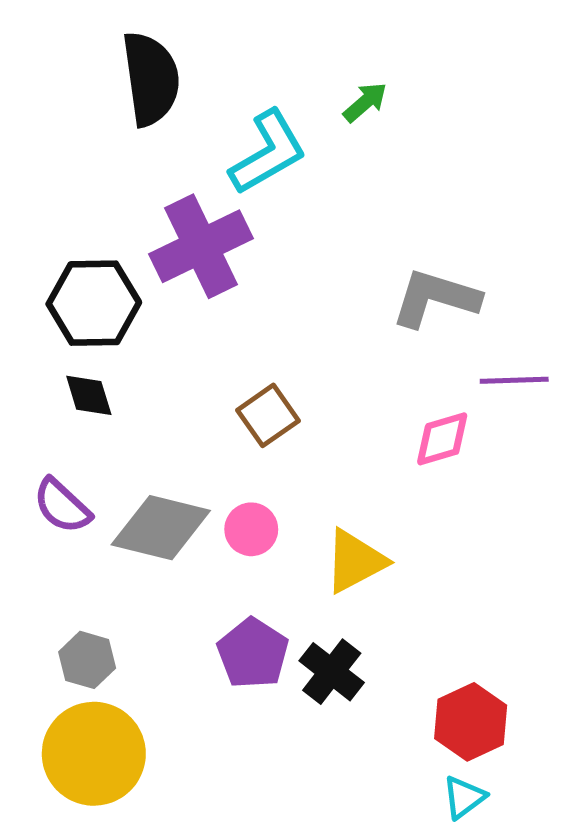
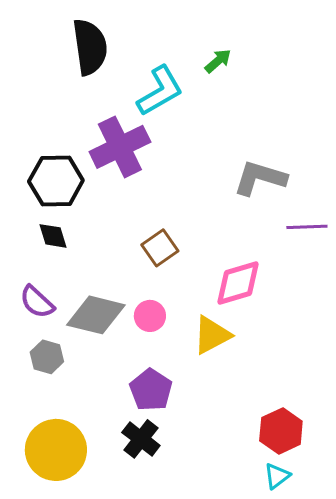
pink diamond: (442, 439) -> (238, 283), moved, size x1.4
gray hexagon: (87, 660) -> (47, 357), moved
black cross: (332, 672) -> (141, 439), moved

